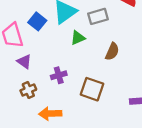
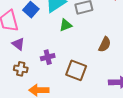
brown semicircle: (112, 52) -> (105, 44), moved
brown cross: (28, 90) -> (21, 69), turned 32

